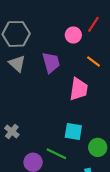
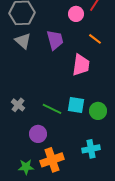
green circle: (98, 147) -> (98, 111), moved
green line: (56, 154) -> (52, 109), moved

